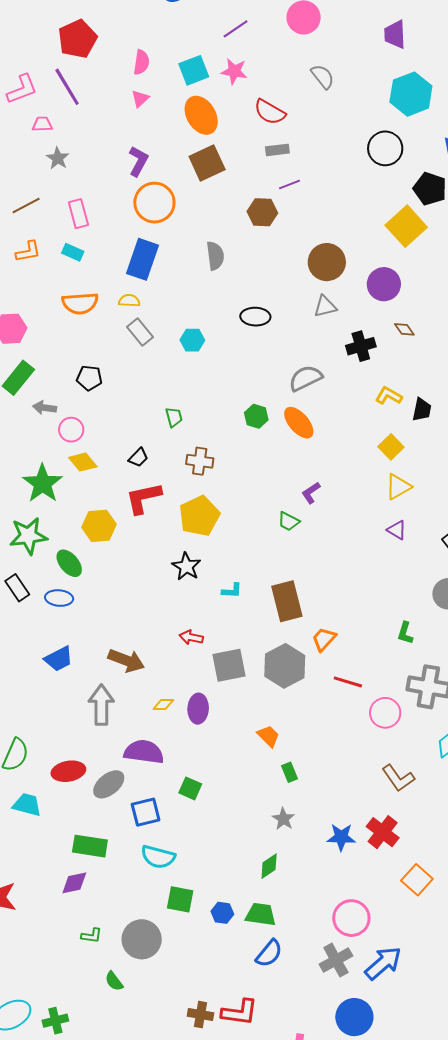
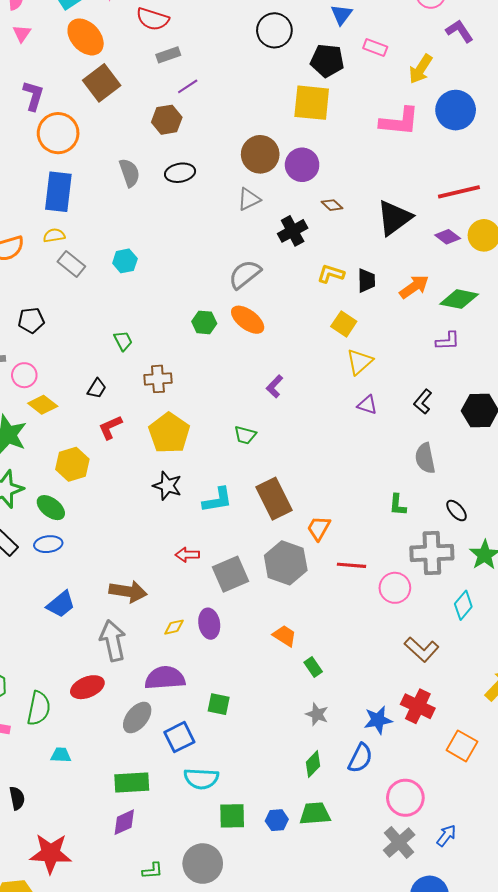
yellow square: (406, 226) -> (312, 103), turned -30
brown circle: (327, 262) -> (260, 154), moved
black ellipse: (255, 317) -> (180, 173), moved
red L-shape: (144, 498) -> (110, 427), size x0.7
green trapezoid: (289, 521) -> (245, 435), moved
cyan L-shape: (232, 591) -> (217, 500), size x1.5
red ellipse: (68, 771) -> (87, 687), moved
cyan trapezoid: (27, 805) -> (61, 755), size x0.7
blue semicircle: (269, 953) -> (360, 758), moved
blue arrow: (383, 963) -> (446, 836), size x0.6

